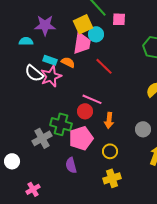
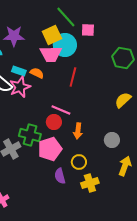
cyan circle: (96, 34) -> (65, 45), size x1.5
pink trapezoid: (82, 43) -> (51, 54), turned 80
red line: (104, 66) -> (73, 77), turned 60
purple semicircle: (71, 165) -> (60, 176), moved
yellow cross: (112, 178) -> (90, 183), moved

